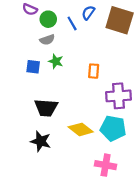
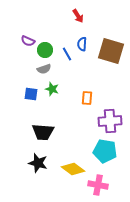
blue semicircle: (88, 13) -> (82, 44), turned -32
yellow diamond: (81, 129) -> (73, 169), moved

